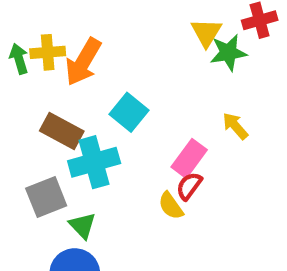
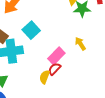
yellow semicircle: (171, 206) -> (45, 77), turned 48

